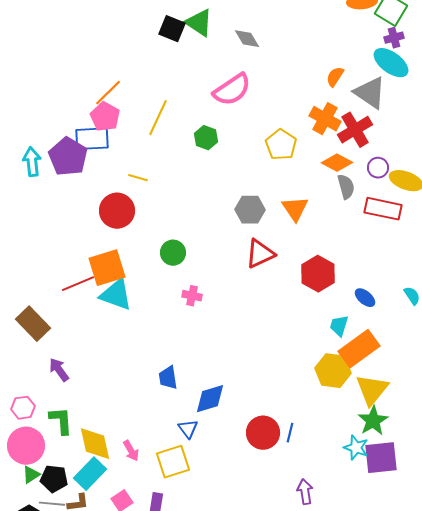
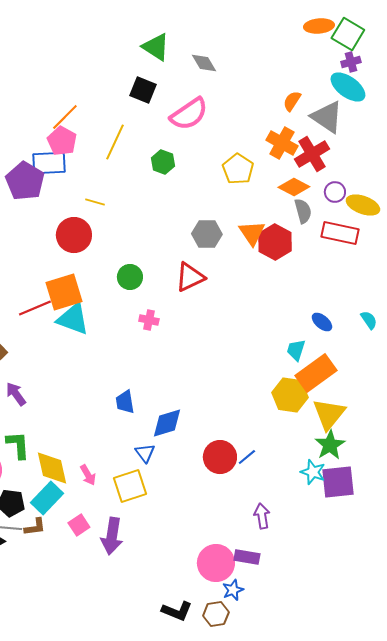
black square: (172, 29) -> (143, 90), moved
red triangle: (260, 254) -> (190, 277), moved
red hexagon: (318, 274) -> (275, 242), moved
blue line: (290, 433) -> (247, 457), turned 36

